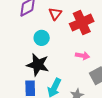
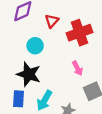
pink arrow: (82, 56) -> (78, 68), turned 48

